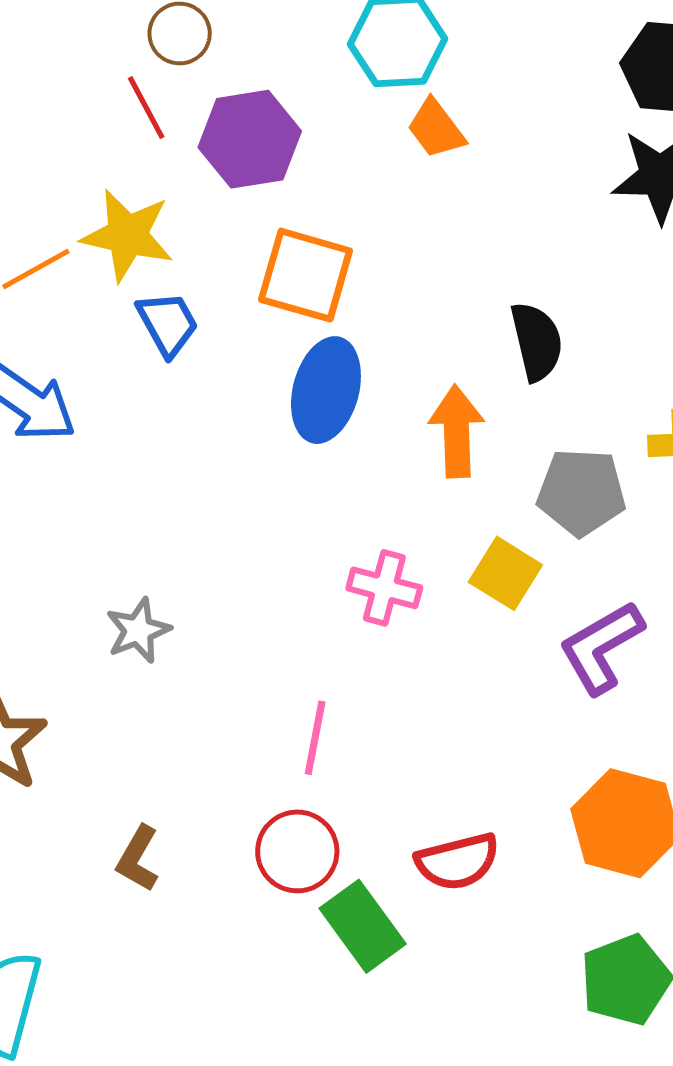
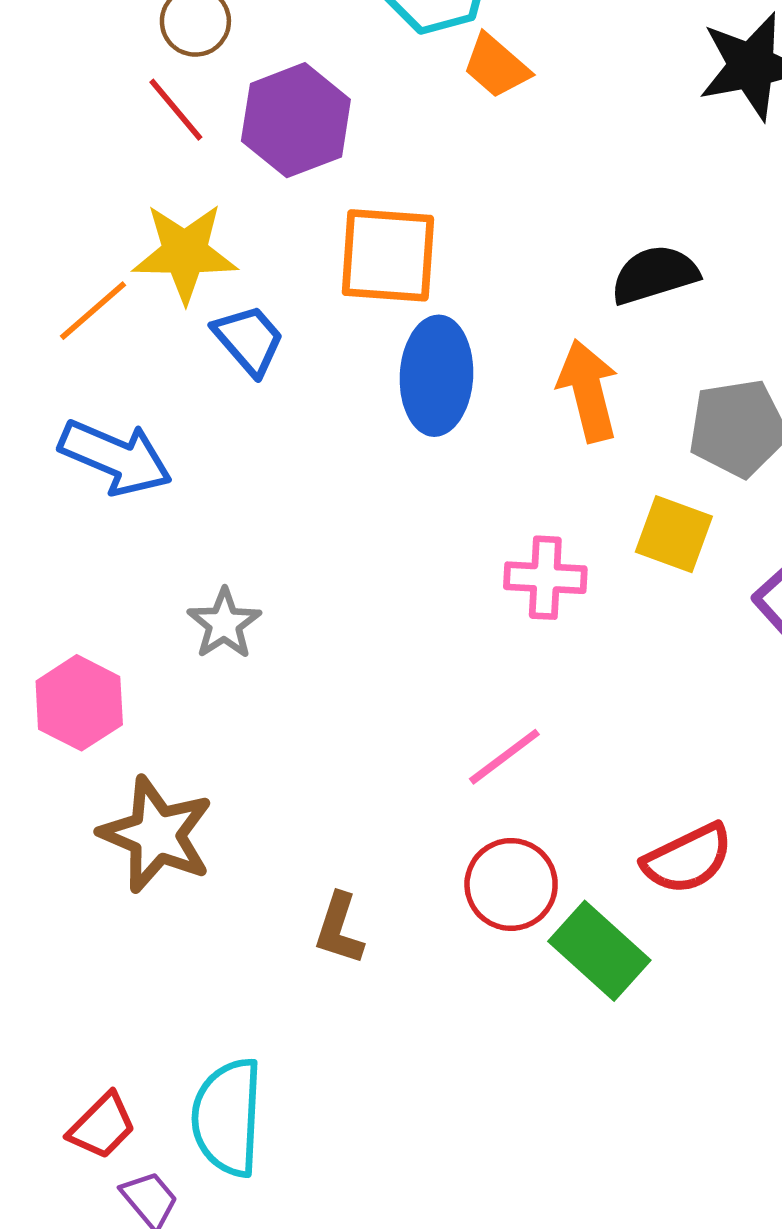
black semicircle: (537, 342) -> (655, 275), turned -82
gray star: (138, 630) -> (224, 624), moved
pink line: (315, 738) -> (504, 757), turned 54

